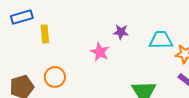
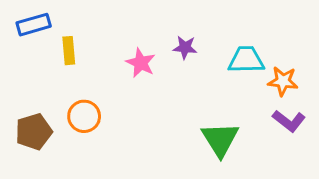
pink star: (100, 52) -> (141, 63), moved

